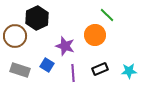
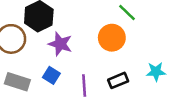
purple star: (65, 46) -> (60, 44), moved
cyan star: (129, 71) -> (156, 72), moved

